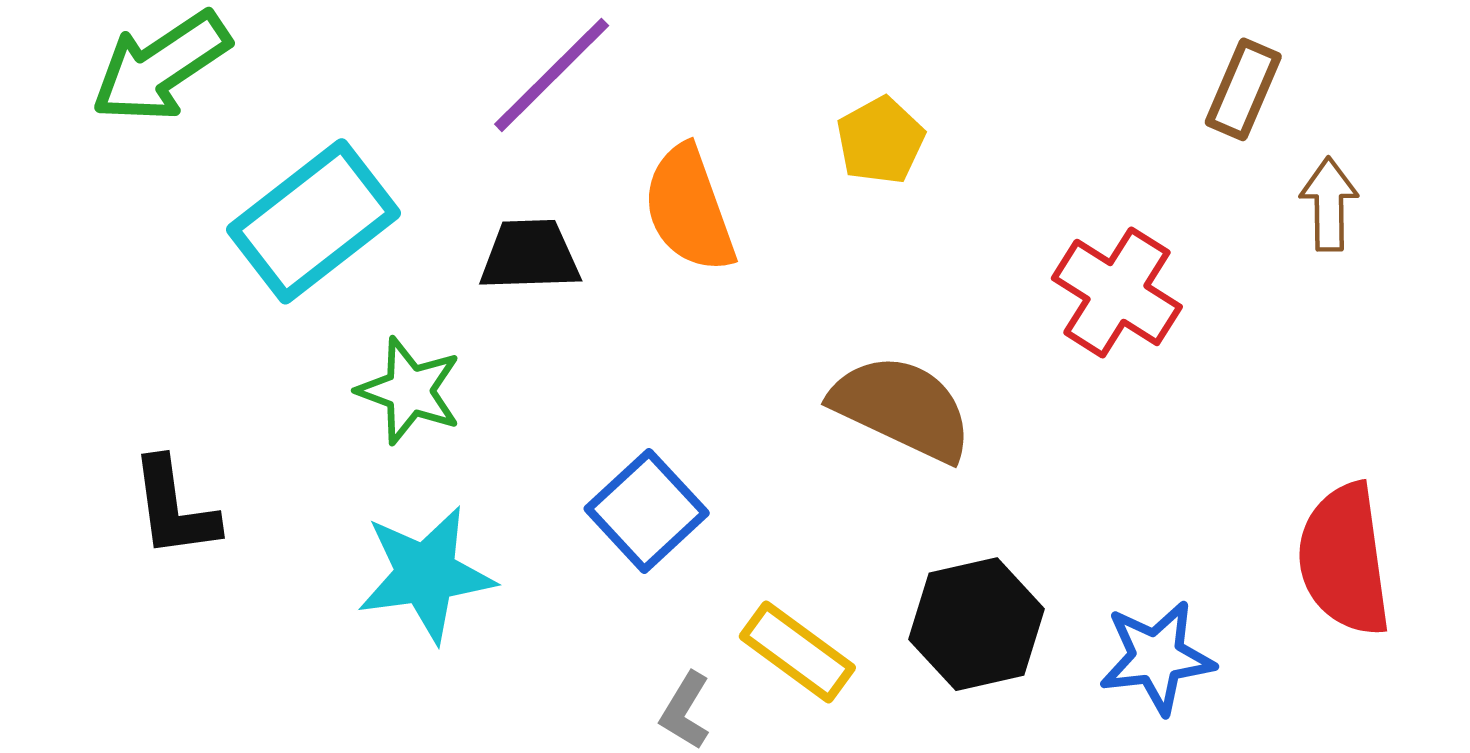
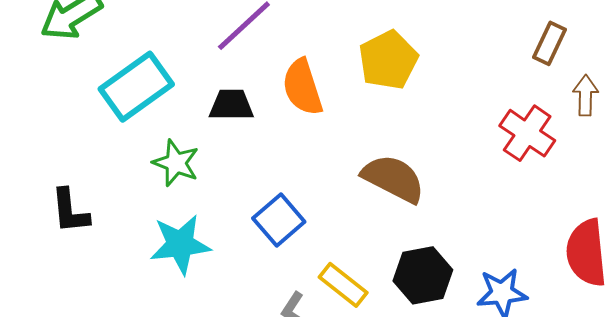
yellow pentagon: (880, 141) -> (388, 60), size x1.5
red cross: (1117, 292) -> (527, 133), moved

